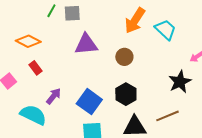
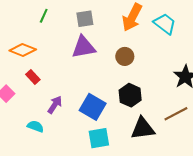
gray square: (72, 13) -> (85, 19), moved
cyan semicircle: (33, 115) -> (35, 126), size x0.6

